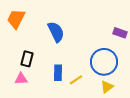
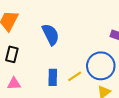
black rectangle: (27, 59) -> (12, 54), moved
yellow line: (76, 80) -> (75, 76), moved

